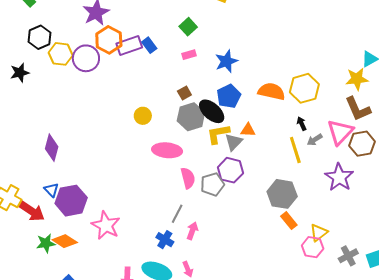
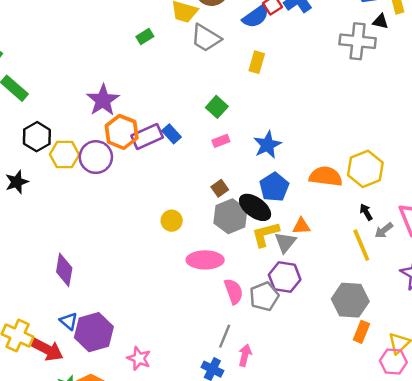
orange rectangle: (289, 221) -> (361, 332), turned 66
pink star: (106, 225) -> (139, 358), size x0.7

